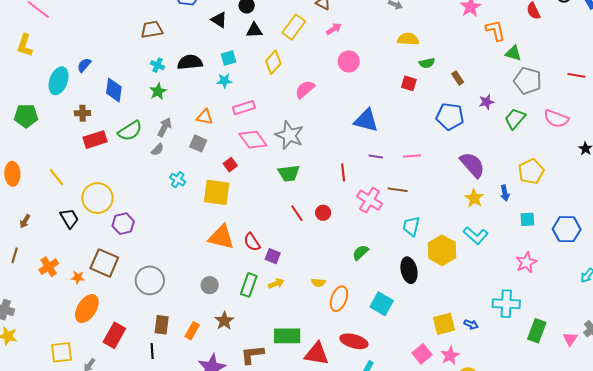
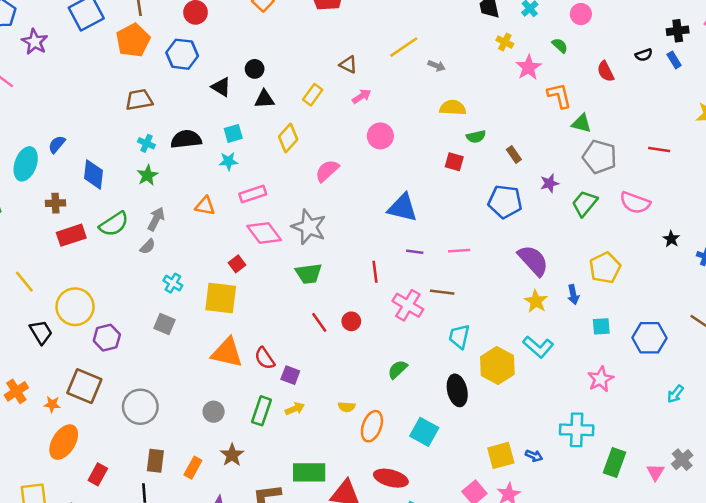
yellow rectangle: (294, 27) -> (313, 95), size x0.7
gray square: (198, 143) -> (164, 324), moved
red rectangle: (114, 335) -> (98, 474), size x0.7

